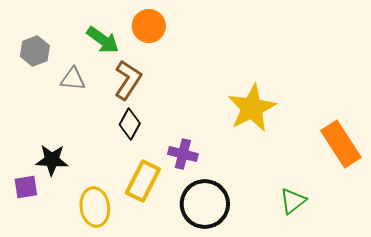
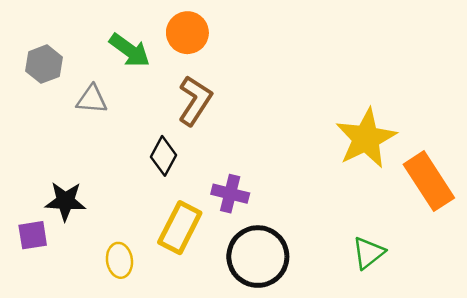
brown L-shape: (128, 80) -> (195, 101), moved
yellow star: (252, 108) -> (366, 138), moved
yellow ellipse: (95, 207) -> (119, 260), size x0.7

